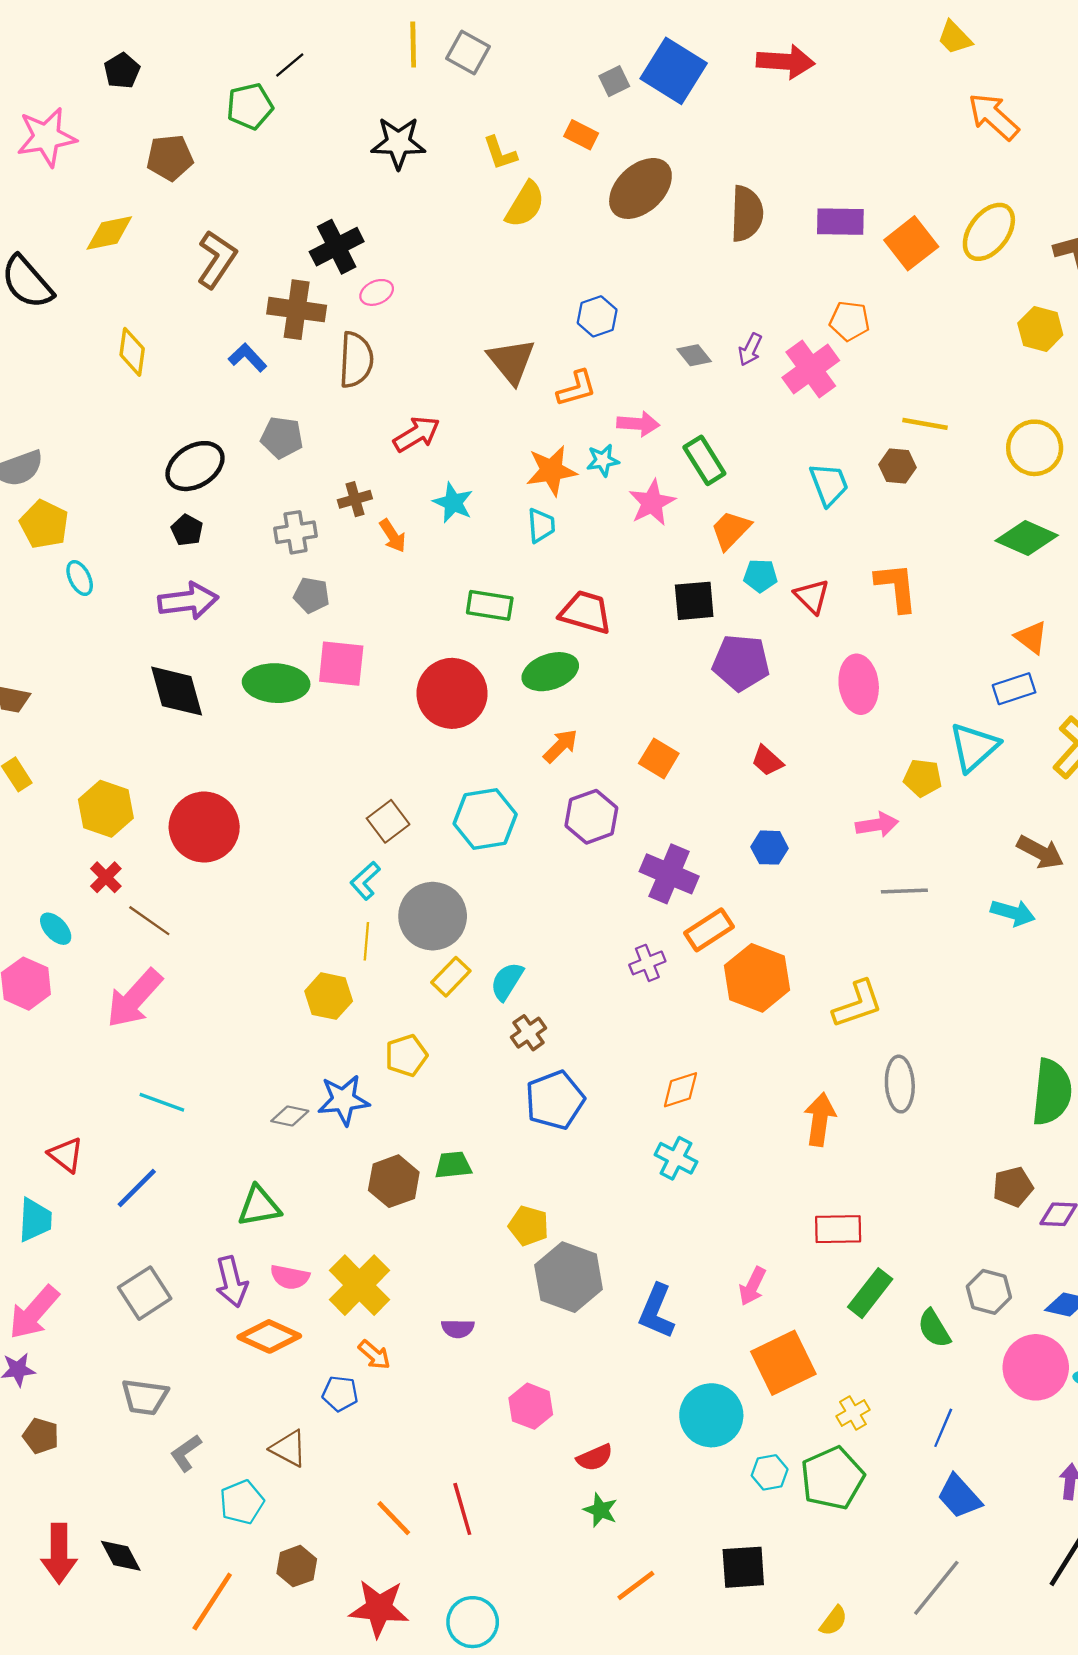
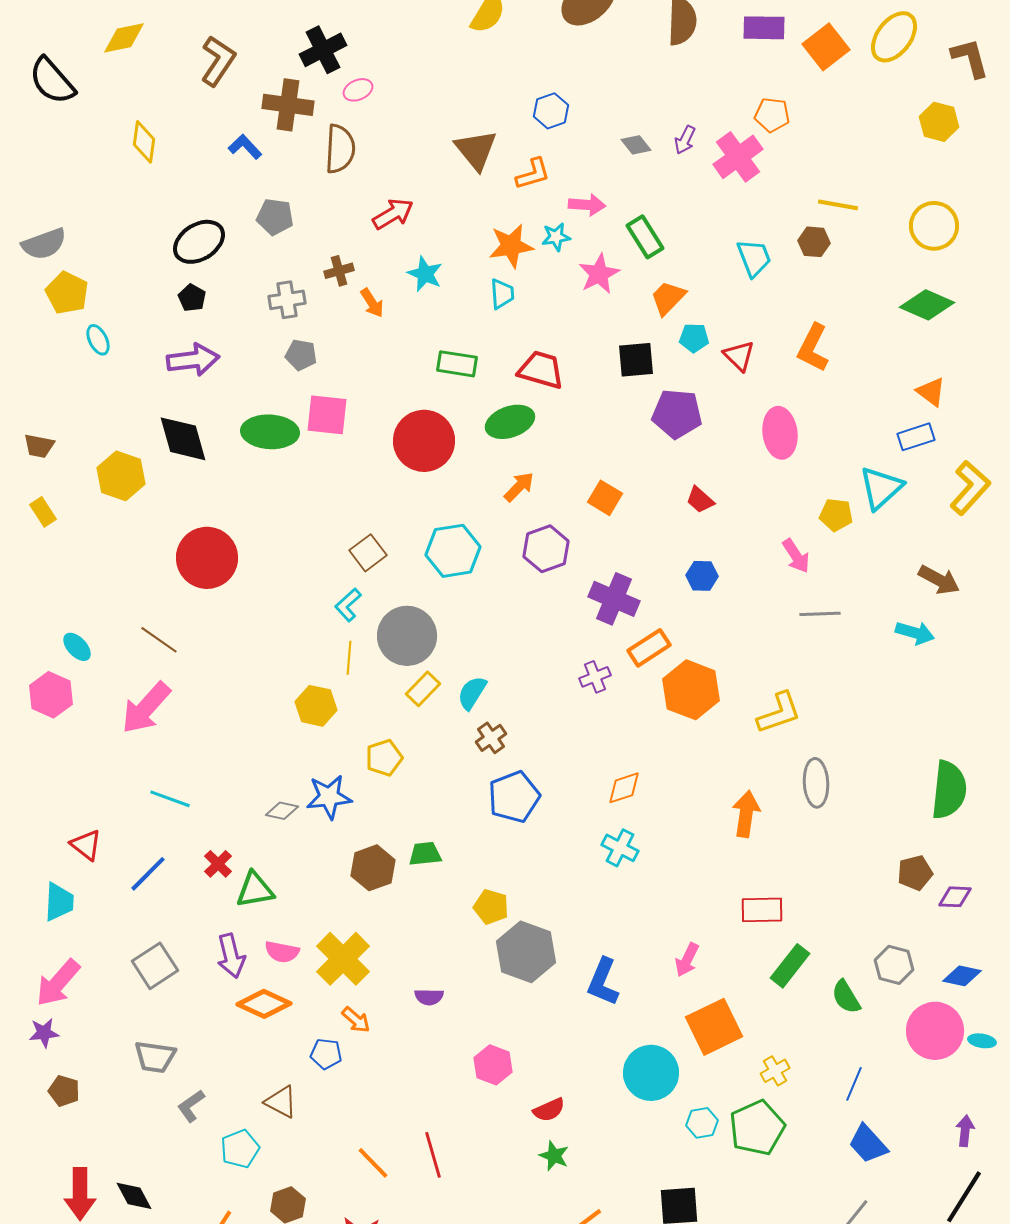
orange L-shape: (896, 587) -> (813, 348), turned -147
yellow hexagon: (106, 809) -> (121, 476), moved
pink arrow: (877, 825) -> (796, 556), turned 66
red cross: (106, 877) -> (218, 864), moved

